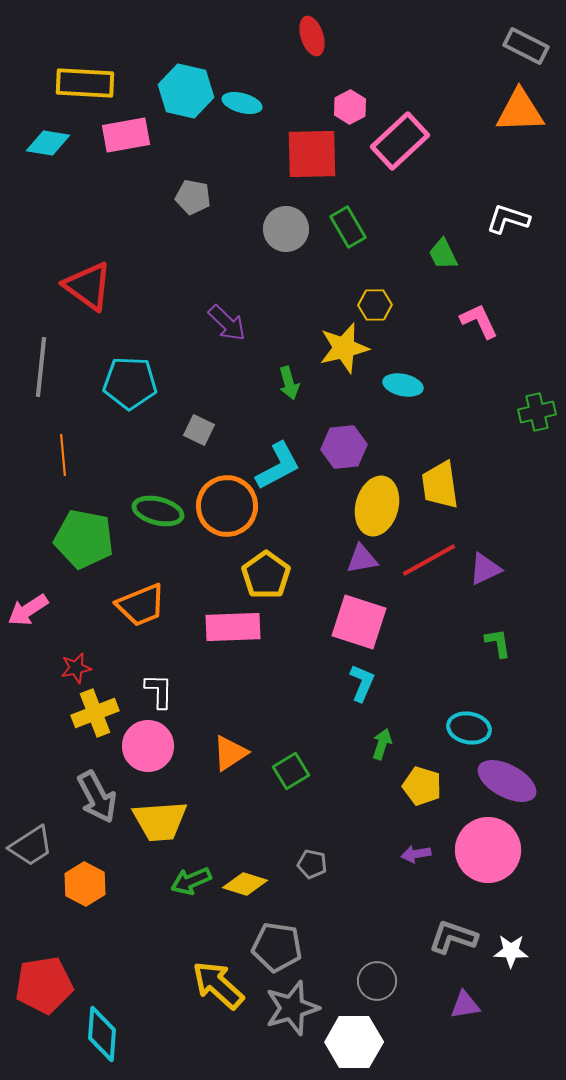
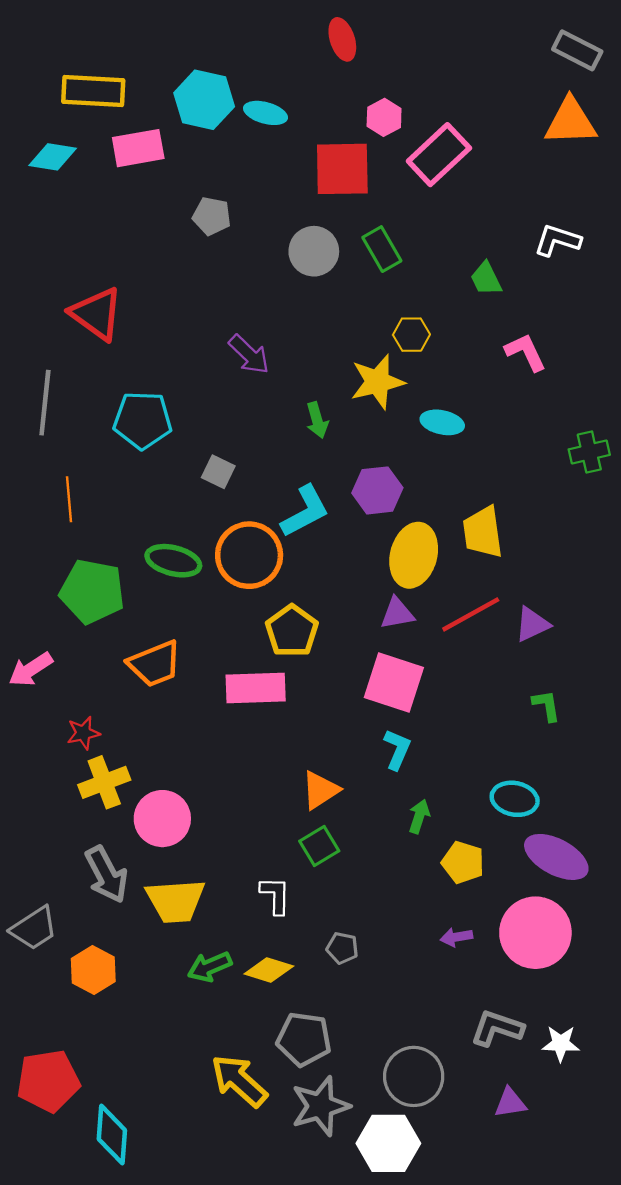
white L-shape: (159, 691) -> (275, 895), moved
orange triangle: (230, 753) -> (320, 790), moved
gray circle: (377, 981) -> (414, 1076), size x1.4

